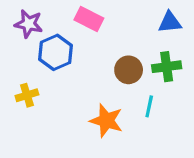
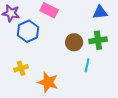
yellow cross: (27, 95) -> (21, 68), moved
orange star: (106, 121) -> (48, 82), moved

